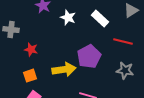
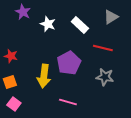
yellow arrow: (64, 70) -> (44, 76), turned 105

